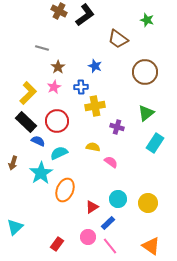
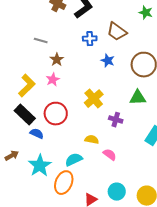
blue star: (95, 66) -> (108, 61), moved
blue cross: (81, 87) -> (90, 39), moved
yellow cross: (95, 106) -> (94, 99), turned -30
green triangle: (146, 113) -> (138, 98), moved, turned 36
cyan semicircle: (59, 153) -> (74, 160), moved
brown arrow: (13, 163) -> (12, 156), turned -136

